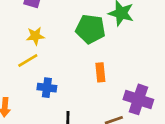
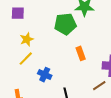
blue cross: (47, 88) -> (45, 75), turned 32

